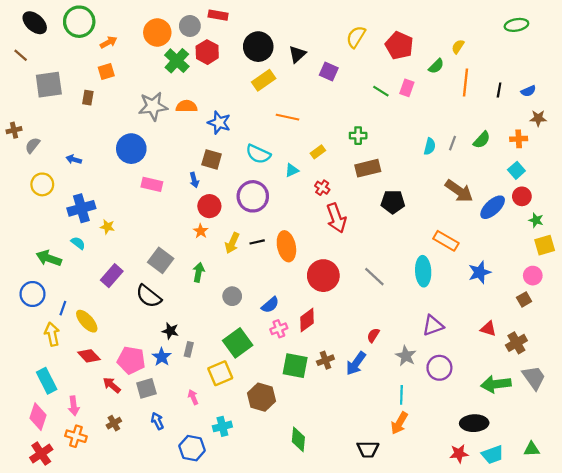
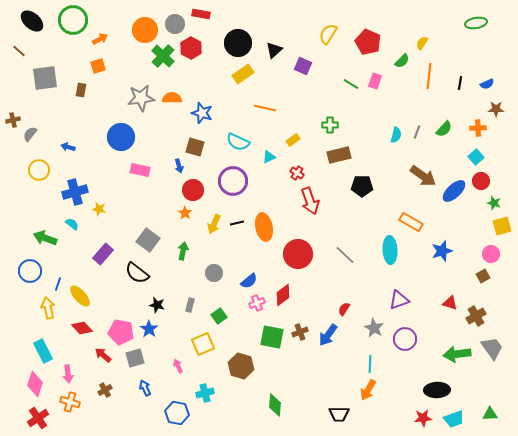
green square: (238, 343) -> (219, 316), size x0.6
gray rectangle: (189, 349) -> (190, 305), moved

